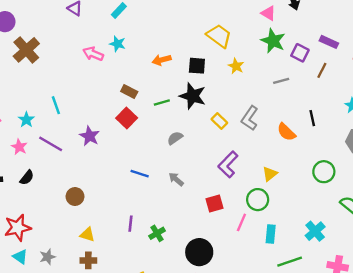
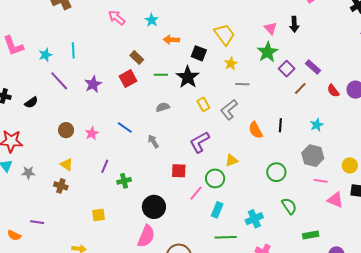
cyan star: (117, 44) -> (152, 20), moved
gray line: (281, 81) -> (242, 84), moved
pink star: (19, 147) -> (92, 133), moved

